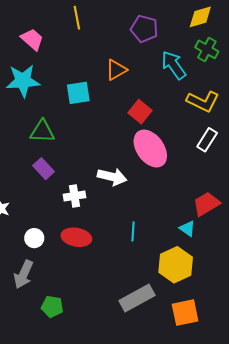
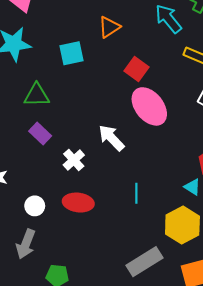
white arrow: (112, 177) -> (111, 138), turned -144
white cross: (75, 196) -> (74, 160), turned -30

